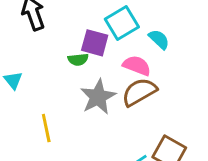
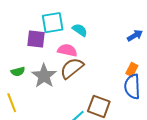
cyan square: (122, 23) -> (53, 23), turned 30
green semicircle: (78, 60) -> (18, 72), moved

